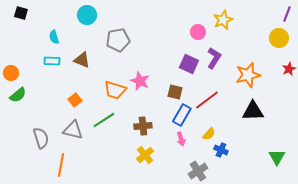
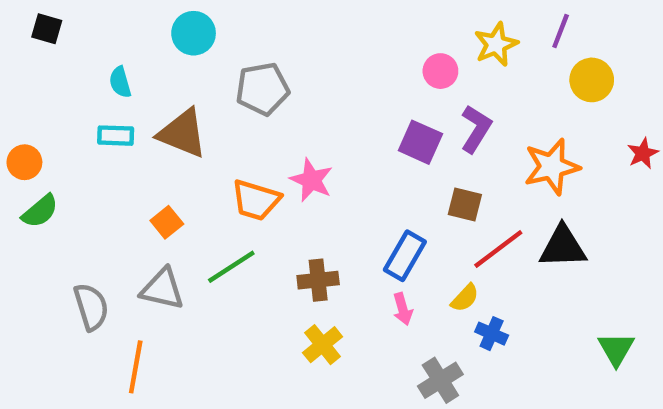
purple line: (287, 14) -> (561, 31), moved
yellow circle: (279, 38) -> (592, 80), moved
brown triangle: (82, 60) -> (182, 133), size x1.4
brown square: (175, 92) -> (465, 204), moved
red line: (207, 100) -> (498, 249), moved

